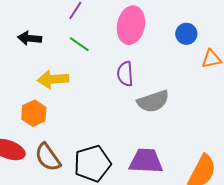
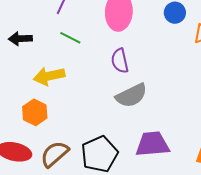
gray semicircle: (153, 101) -> (131, 96), moved
brown semicircle: (48, 157) -> (55, 154), turned 92

